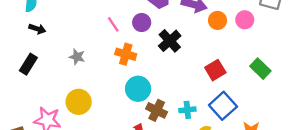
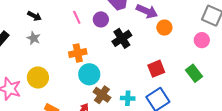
pink circle: (245, 20) -> (202, 40), moved
black arrow: (37, 29) -> (34, 16), moved
orange cross: (126, 54) -> (78, 53), moved, turned -36
gray star: (77, 57) -> (34, 38), moved

